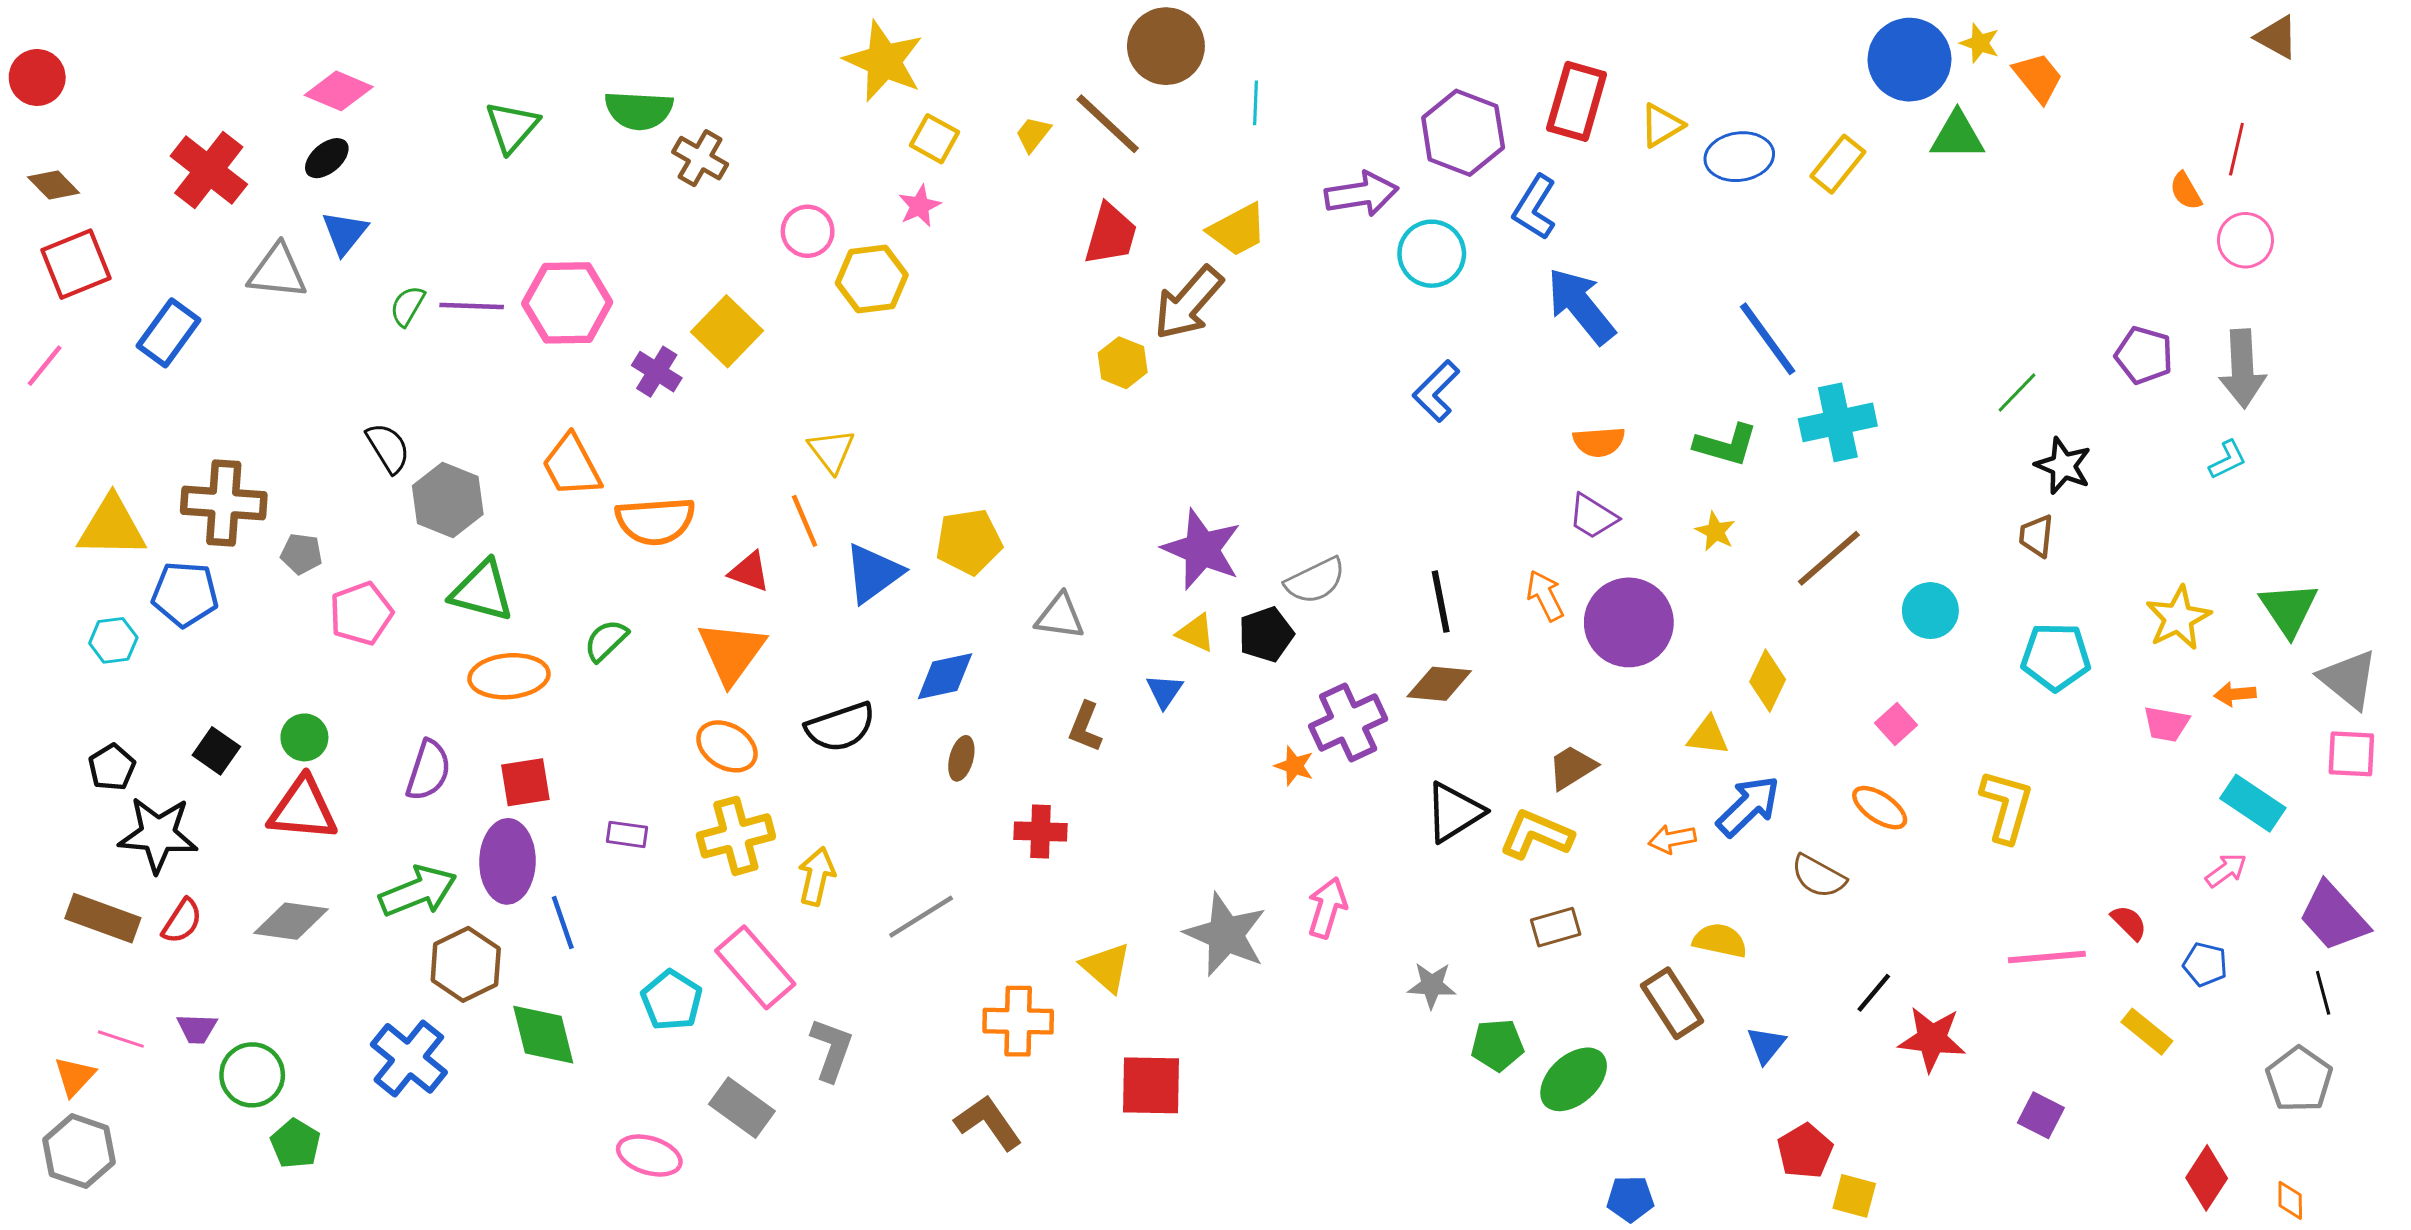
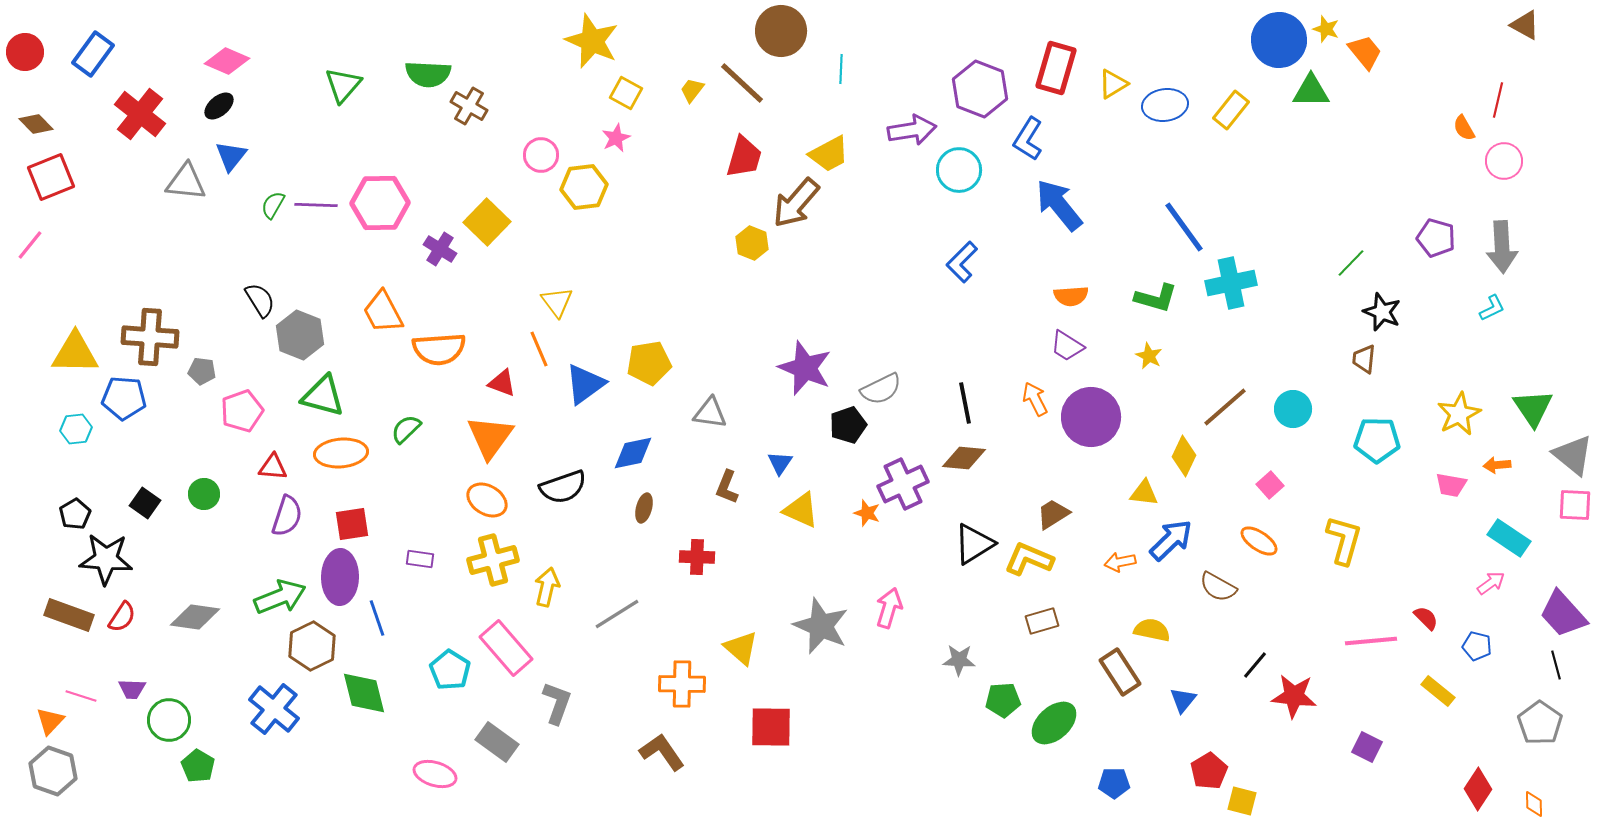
blue rectangle: (169, 333) -> (93, 54), moved
brown line: (1829, 558) -> (1225, 407), moved
yellow triangle: (1196, 633) -> (801, 510), moved, size x1.4
red triangle: (303, 809) -> (273, 467), moved, size x0.6
blue pentagon: (1630, 1199) -> (1114, 783), moved

